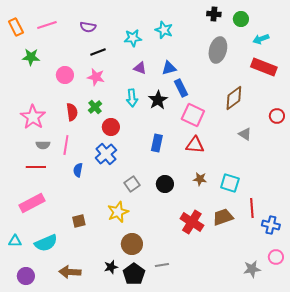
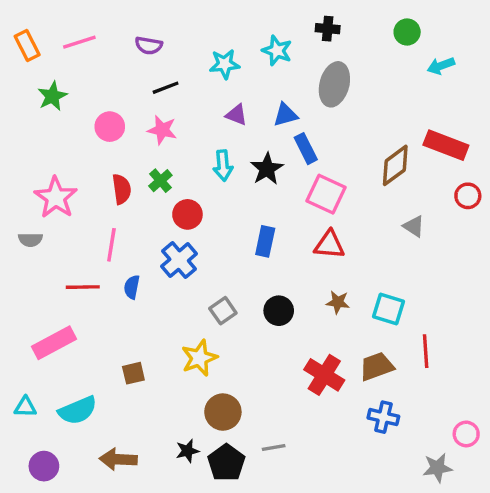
black cross: (214, 14) -> (328, 29), moved
gray ellipse: (218, 50) -> (334, 84), moved
green star: (31, 57) -> (52, 96), turned -30
red rectangle: (264, 67) -> (446, 145), moved
gray semicircle: (43, 145) -> (30, 240), moved
red line: (36, 167) -> (83, 287), moved
blue cross: (271, 225) -> (383, 417), moved
gray star: (252, 269) -> (437, 468), moved

